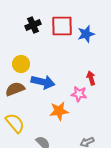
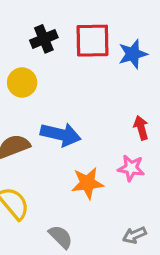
yellow circle: (21, 64) -> (22, 83), moved
pink star: (79, 94) -> (131, 168), moved

